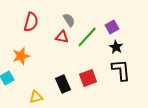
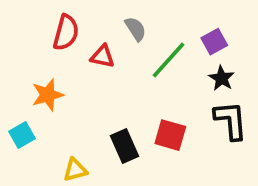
red triangle: (62, 37) -> (103, 56), moved
red square: (88, 78) -> (170, 135), turned 36

